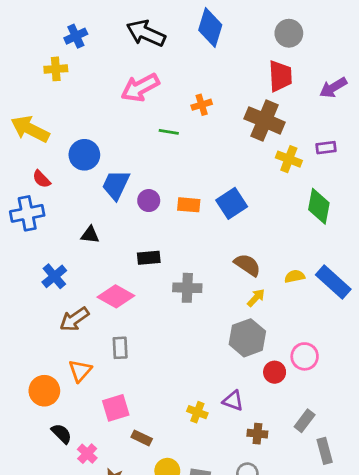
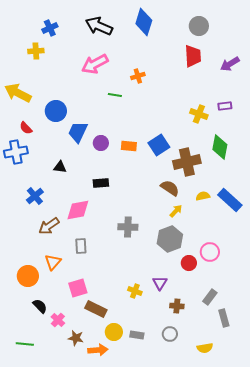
brown cross: (265, 120) -> (187, 162), moved, turned -36
gray cross: (187, 288) -> (128, 227), moved
pink diamond: (116, 296) -> (78, 210), turned -40
purple triangle: (233, 401) -> (160, 283), turned 42
brown rectangle: (142, 438) -> (96, 309), size x1.5

